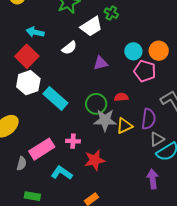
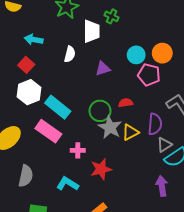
white trapezoid: (91, 27) -> (92, 31), turned -55
white semicircle: (69, 48) -> (70, 54), turned -35
red square: (27, 56) -> (26, 65), size x0.7
gray star: (105, 120) -> (110, 127), turned 30
pink rectangle: (42, 149) -> (48, 131), moved, turned 70
gray semicircle: (22, 164) -> (26, 176), size x1.5

